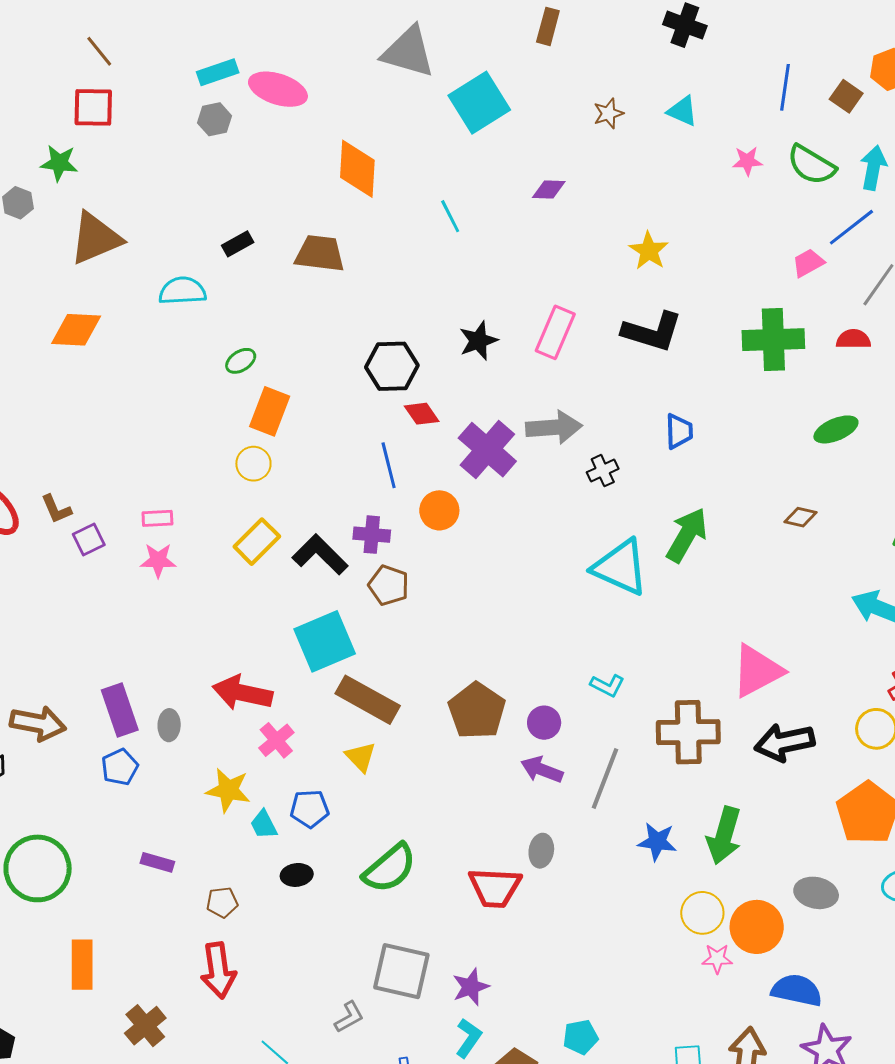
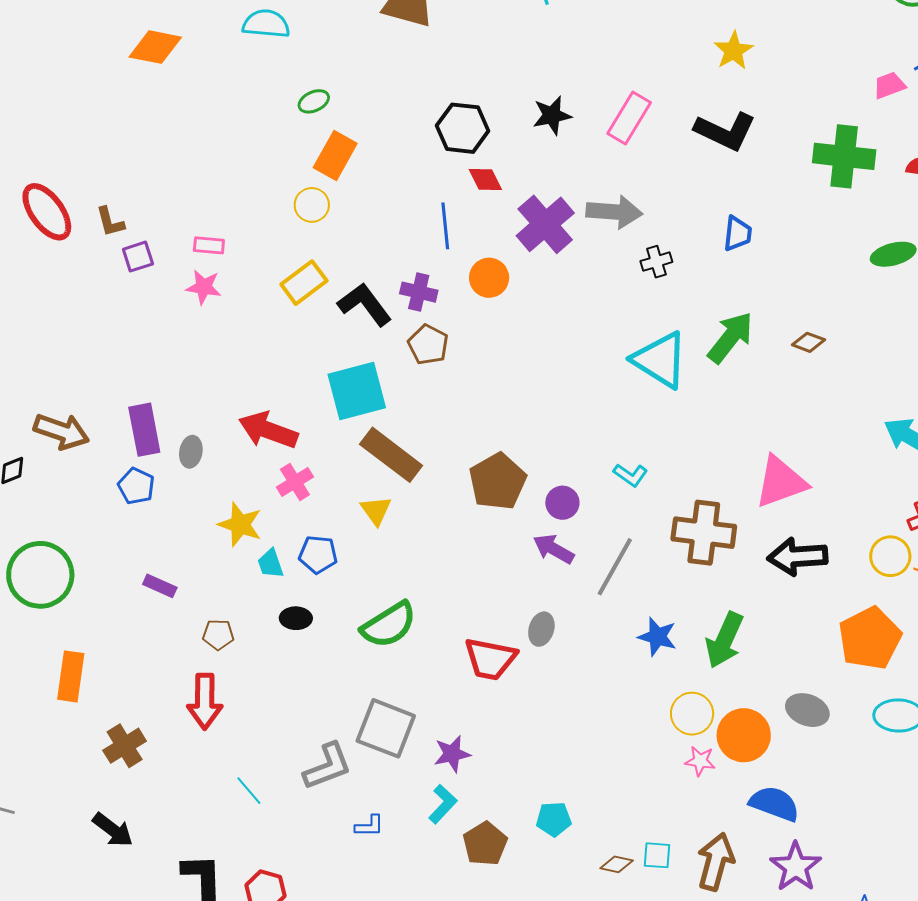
brown diamond: (801, 517) -> (808, 342), moved
blue pentagon: (120, 767) -> (136, 486), turned -30
gray L-shape: (349, 1017) -> (328, 766), size x1.6

